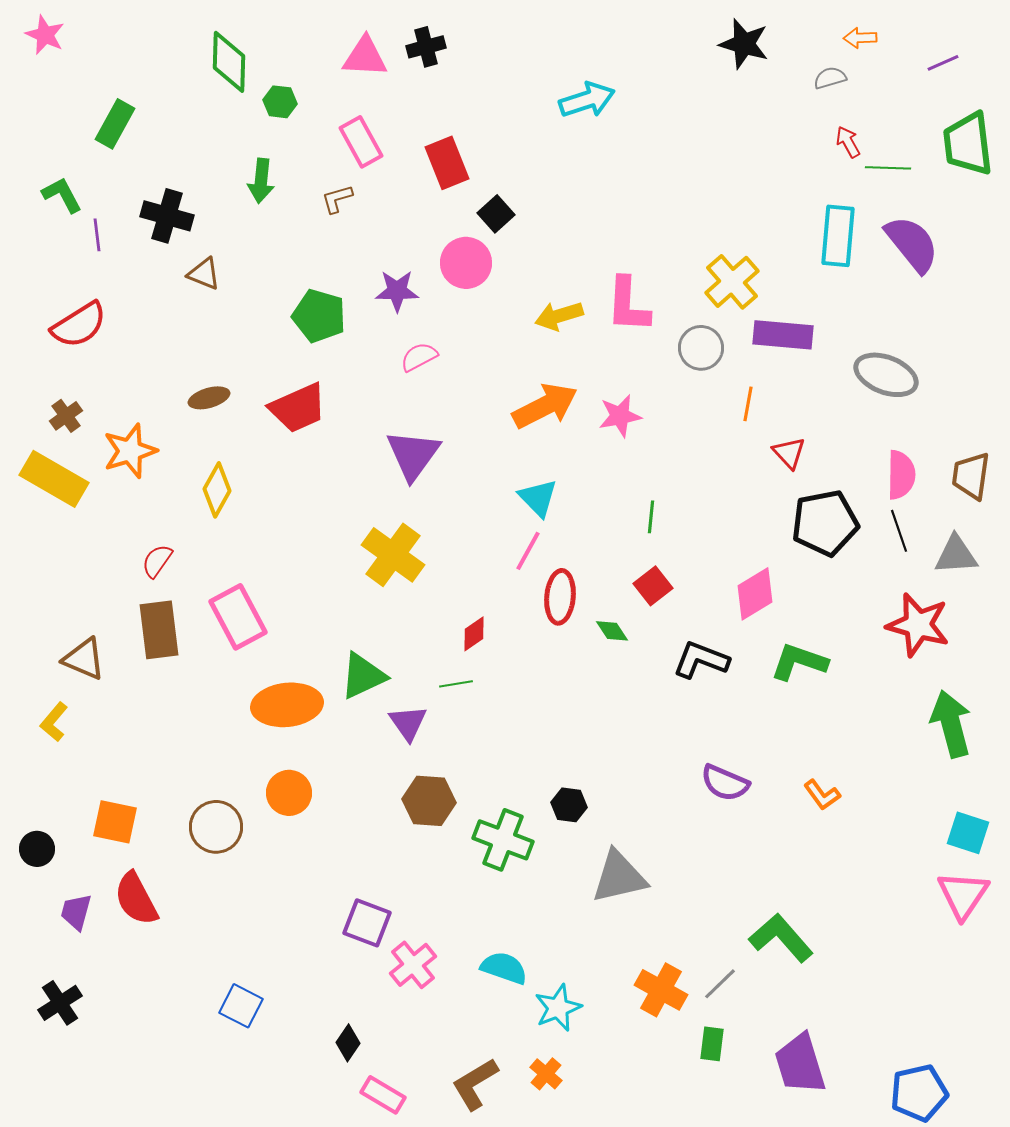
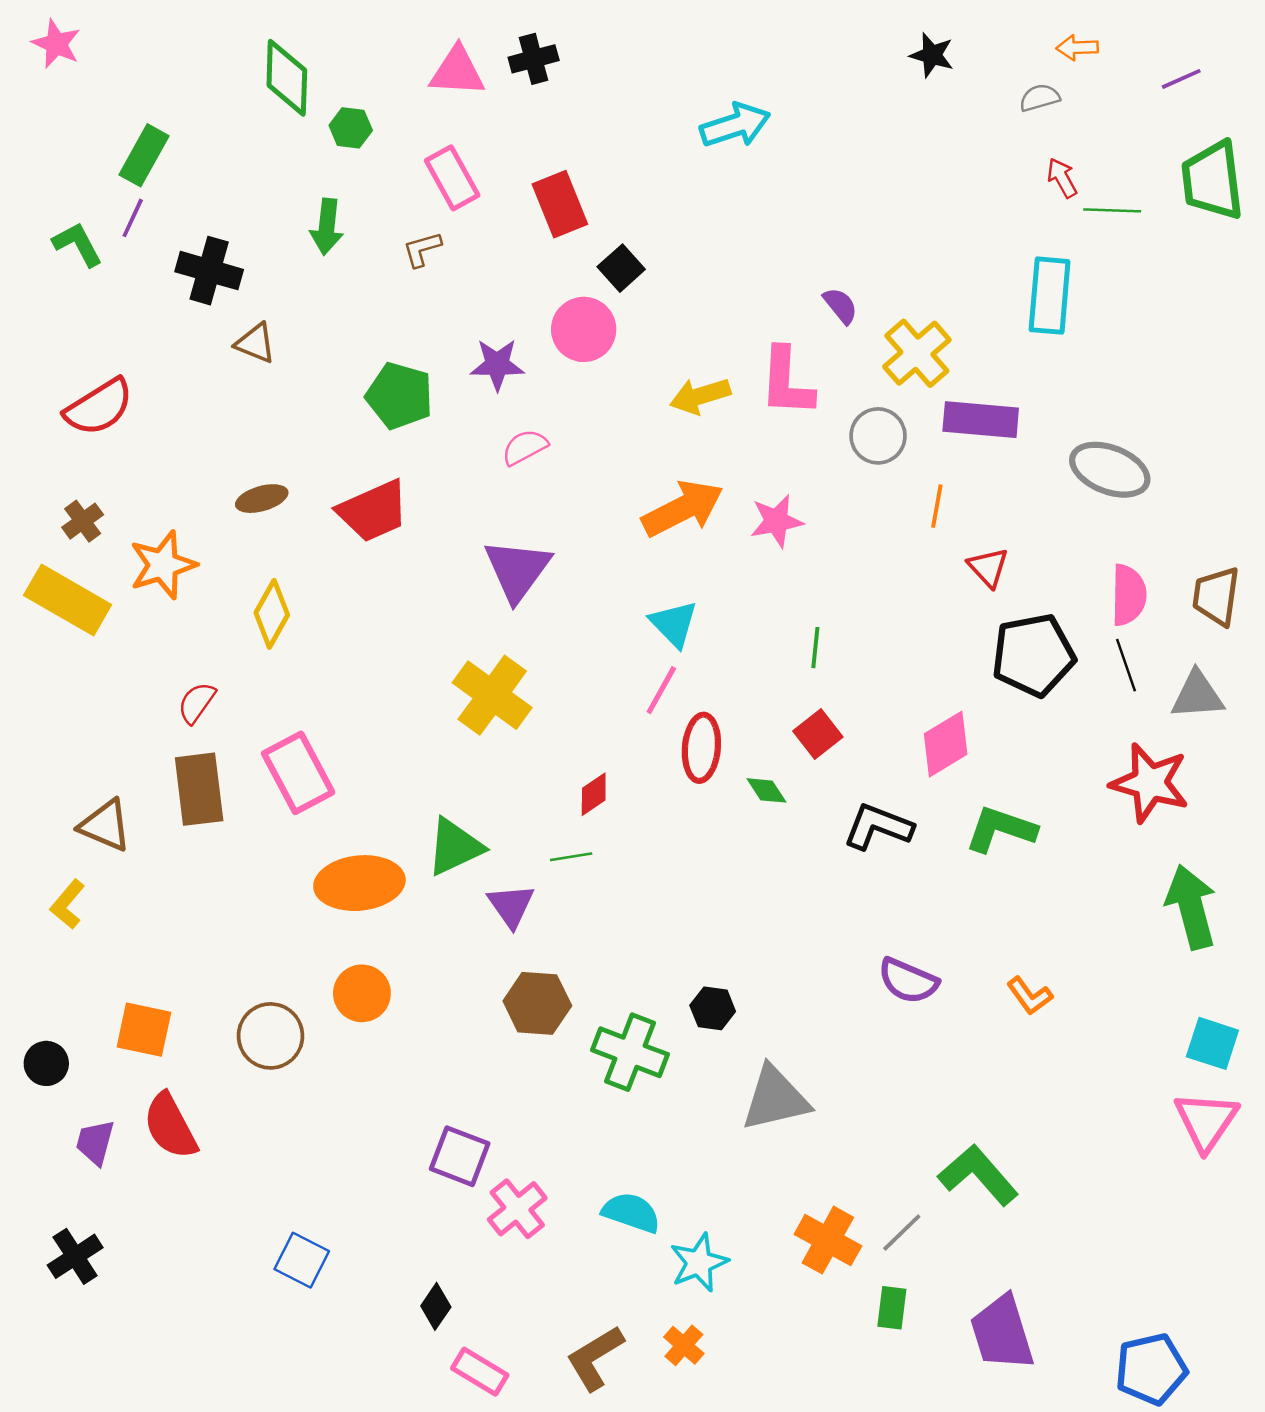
black star: (744, 44) -> (932, 55), size x0.7
purple line: (97, 235) -> (133, 218), moved, turned 32
purple semicircle: (912, 244) -> (840, 306), moved, size x0.5

